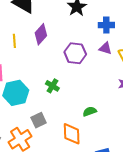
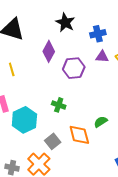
purple diamond: (41, 34) -> (49, 51), moved
orange diamond: (72, 134) -> (79, 135), moved

